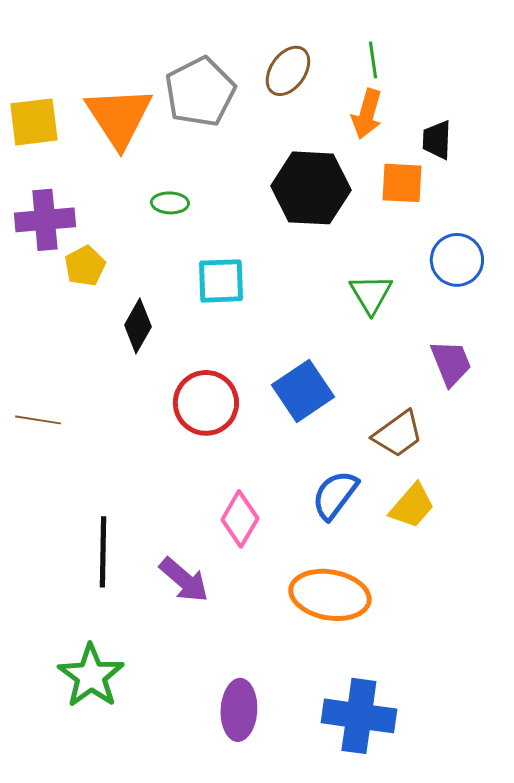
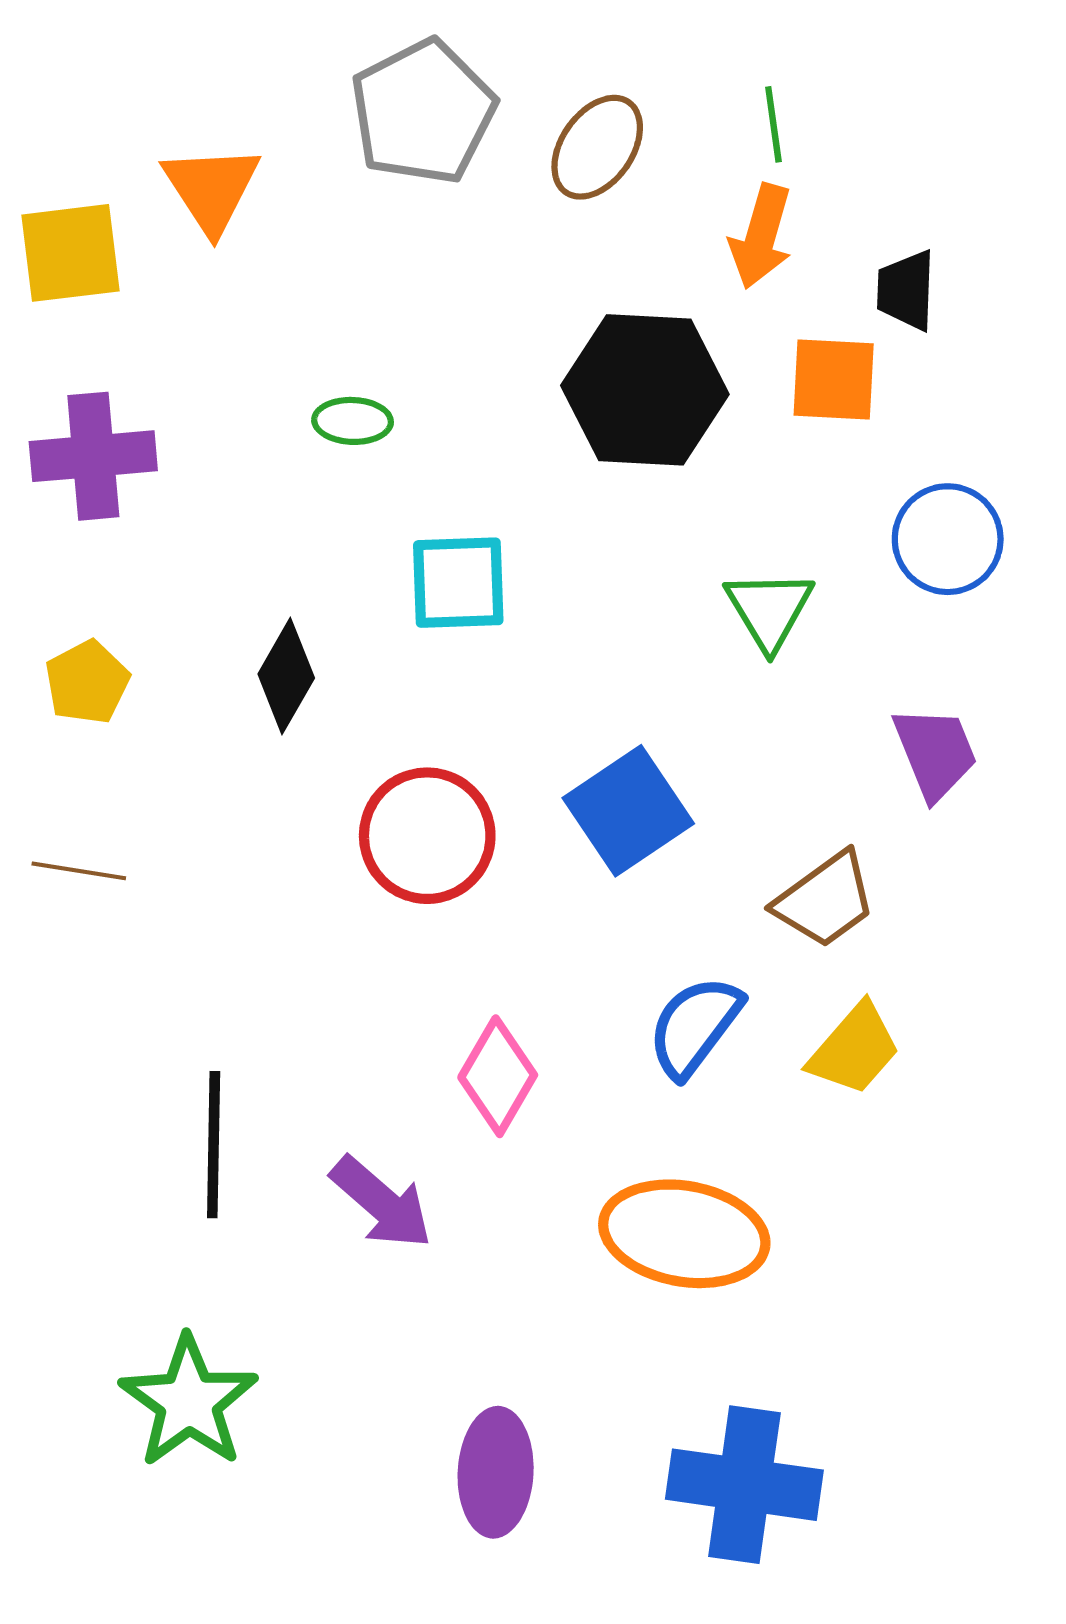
gray pentagon: (200, 92) -> (423, 112), moved
orange triangle: (119, 117) -> (212, 189), moved, size x0.7
yellow pentagon: (85, 266) -> (87, 682), moved

